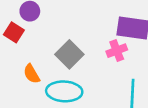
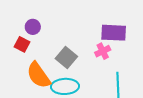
orange semicircle: (32, 74) -> (39, 75), size x1.8

